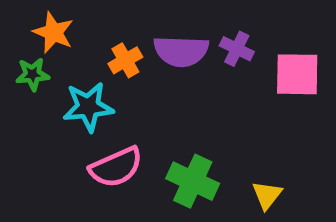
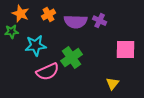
orange cross: (125, 60) -> (49, 15), moved
pink square: (297, 74) -> (126, 50), moved
green cross: (193, 181) -> (72, 58), moved, turned 30

